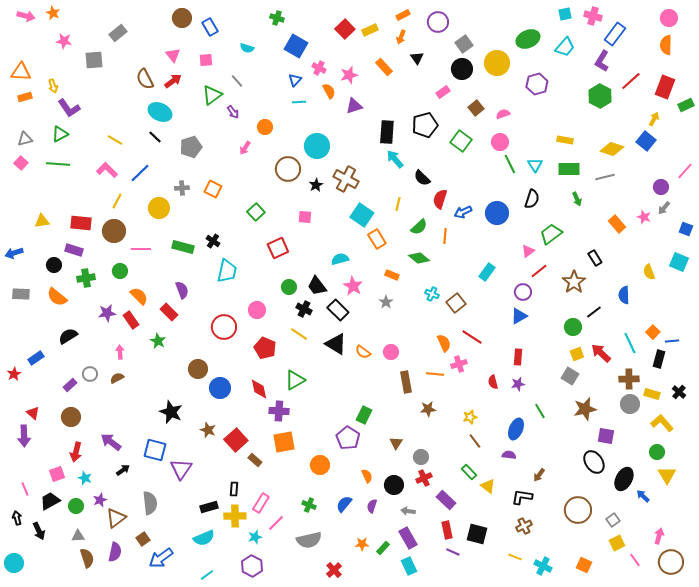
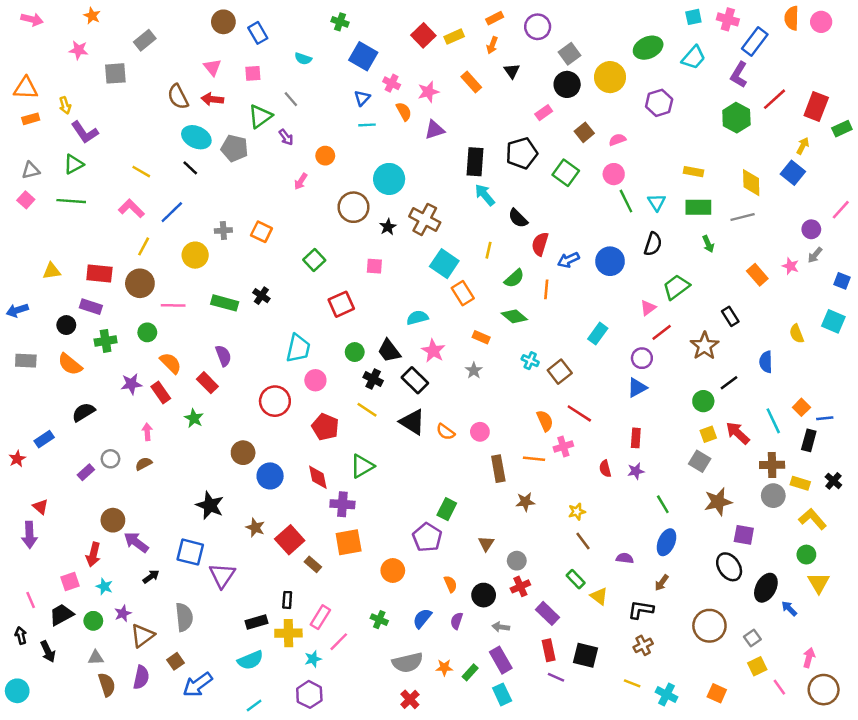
orange star: (53, 13) -> (92, 16), moved
orange semicircle: (666, 45) -> (792, 18), moved
red arrow: (173, 81) -> (212, 99), turned -138
gray pentagon: (191, 147) -> (234, 148), moved, turned 30
yellow diamond: (612, 149) -> (751, 183), turned 70
cyan trapezoid: (227, 271) -> (298, 348), moved
brown circle: (71, 417) -> (113, 520), moved
blue ellipse: (516, 429) -> (666, 542), moved
gray semicircle: (309, 540) -> (407, 663), moved

